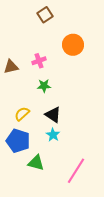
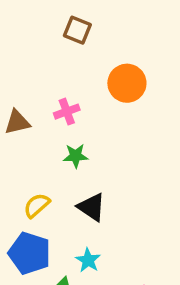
brown square: (45, 15) -> (77, 30), turned -35
cyan star: (53, 135) -> (88, 260), moved

